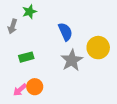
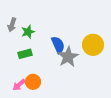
green star: (29, 12) -> (28, 32), moved
blue semicircle: (65, 32) -> (58, 45), moved

